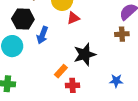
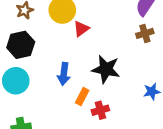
blue arrow: (42, 35) -> (64, 74), moved
black star: (85, 54) -> (106, 69), turned -30

